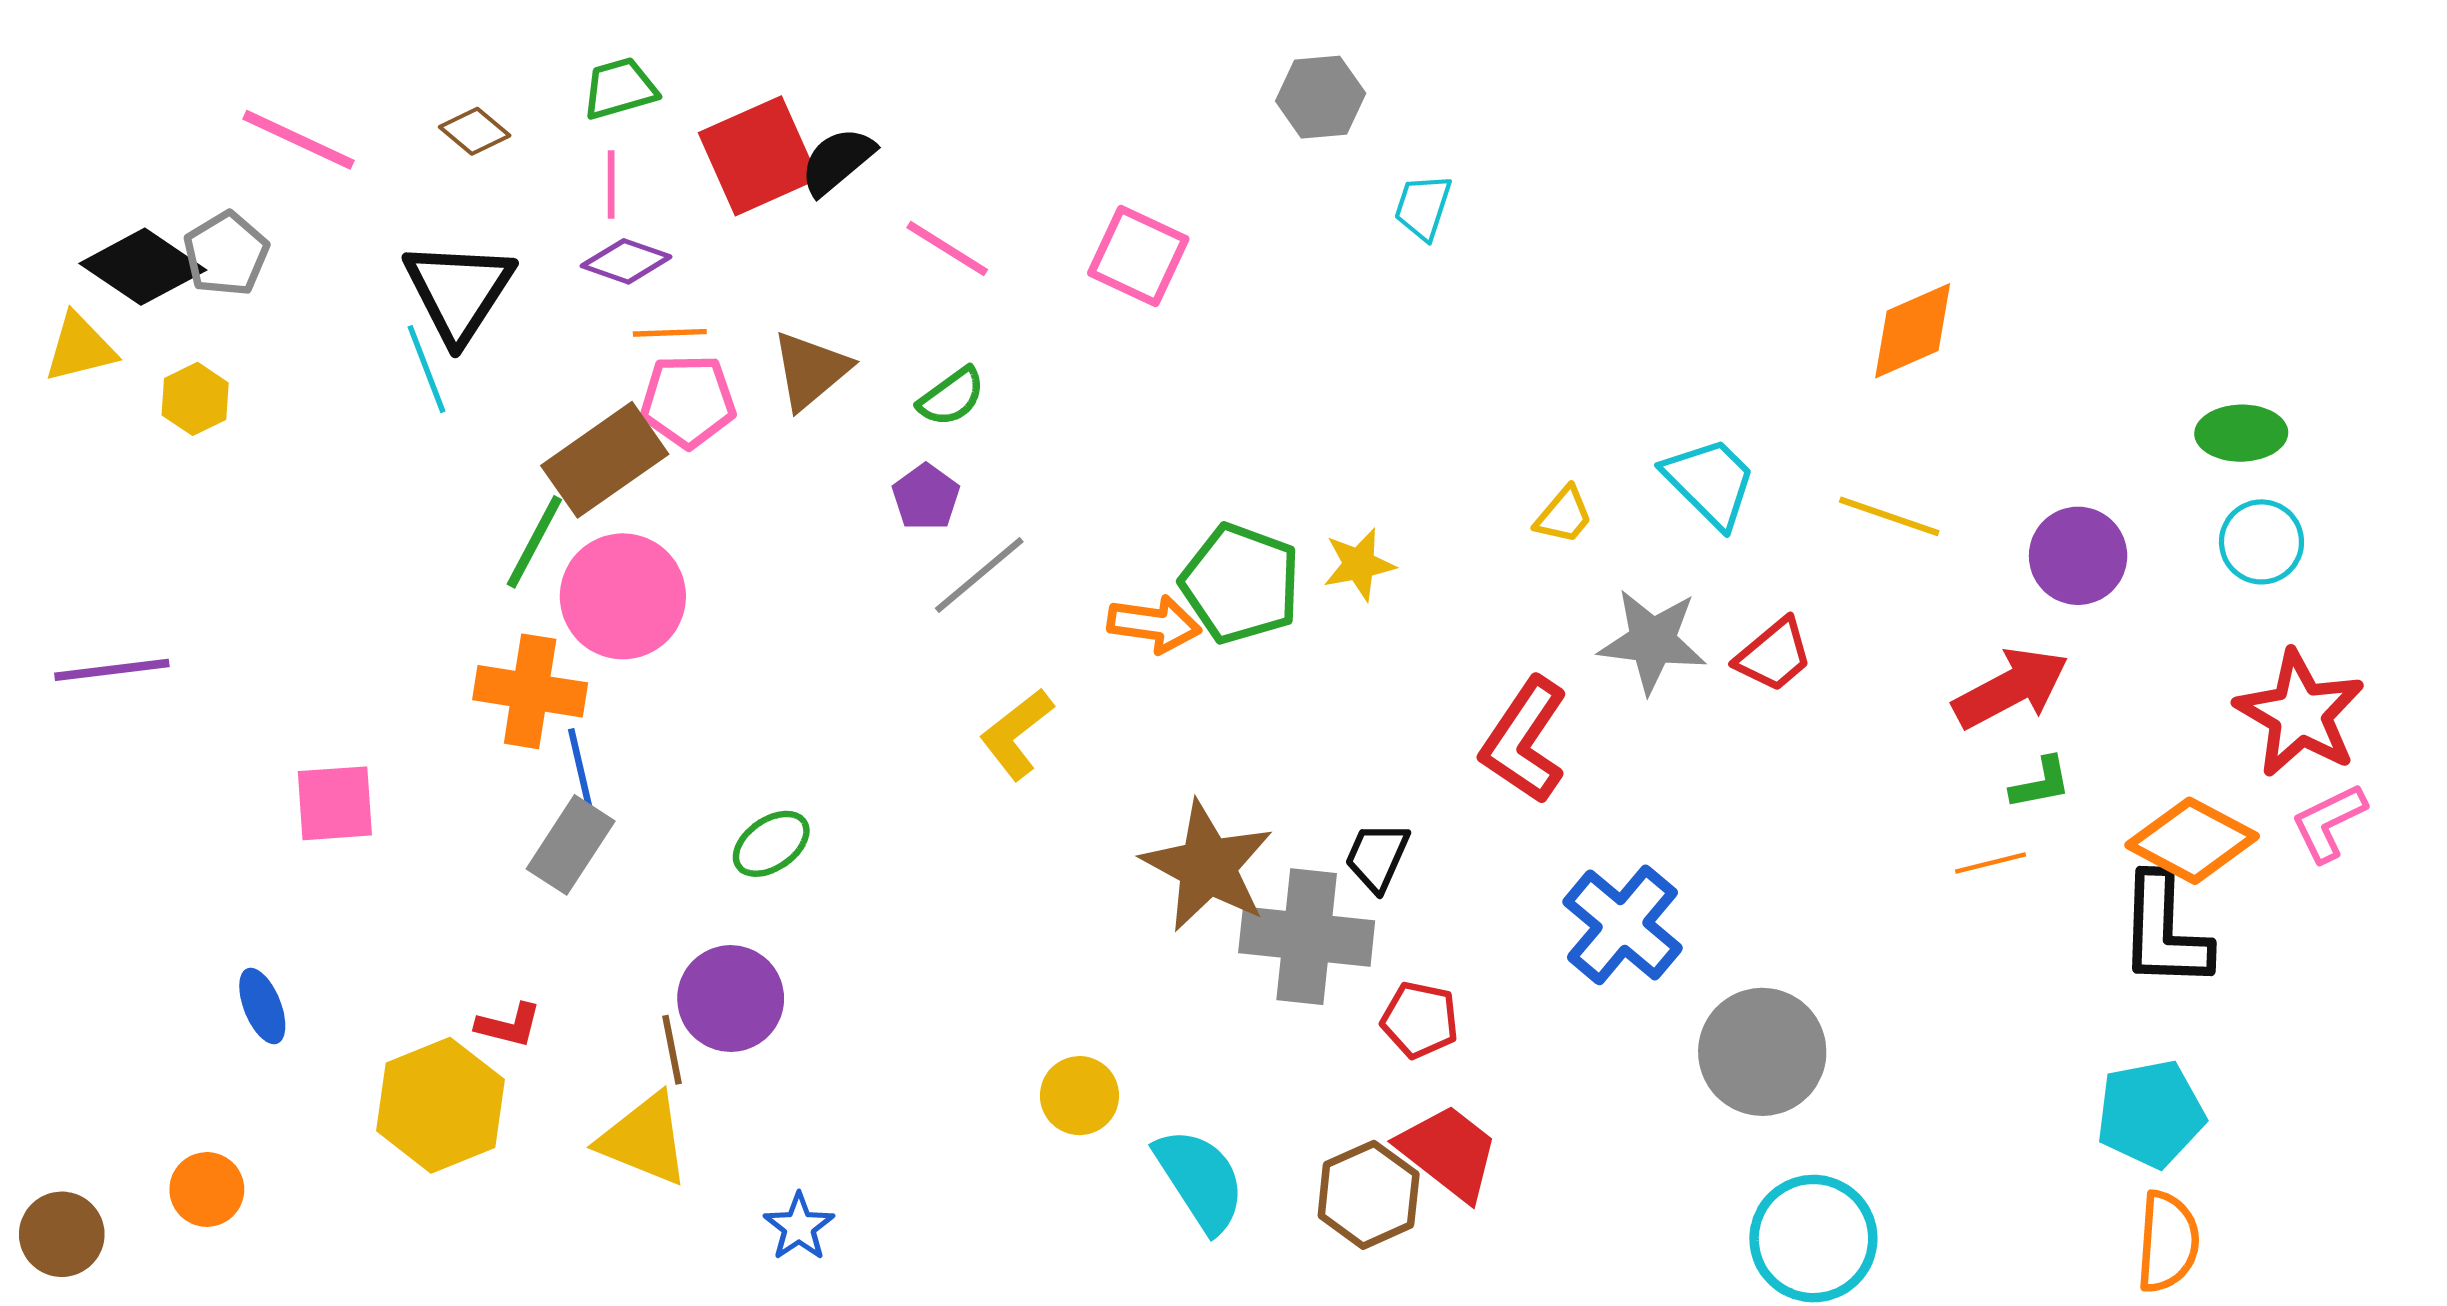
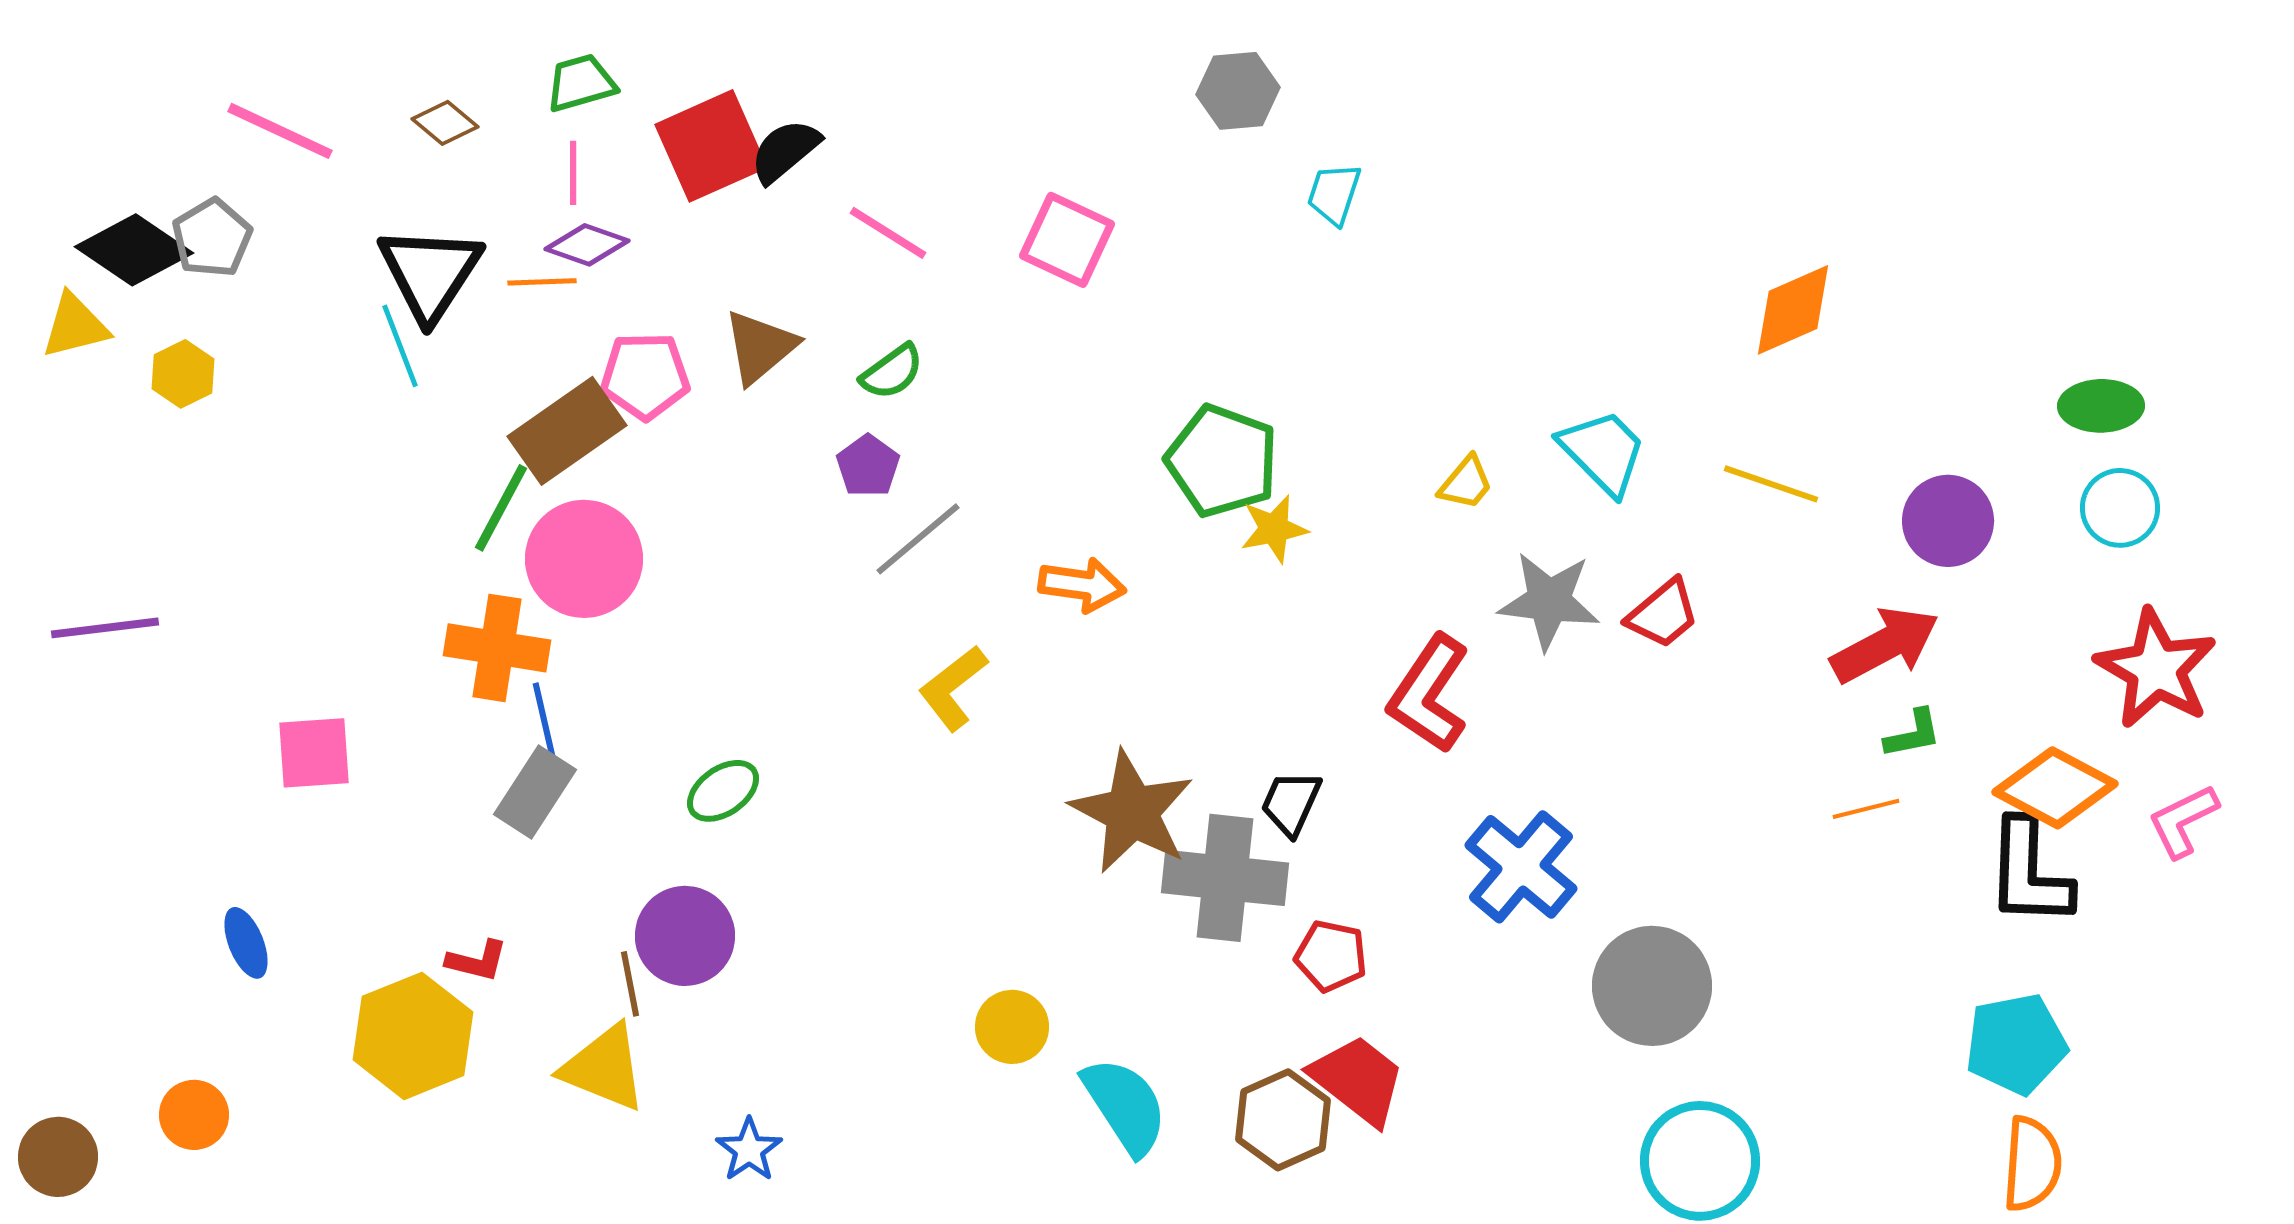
orange line: (670, 333) -> (542, 282), moved
green pentagon: (1241, 584) -> (1222, 461), moved
pink L-shape: (2329, 823) -> (2183, 821), moved

